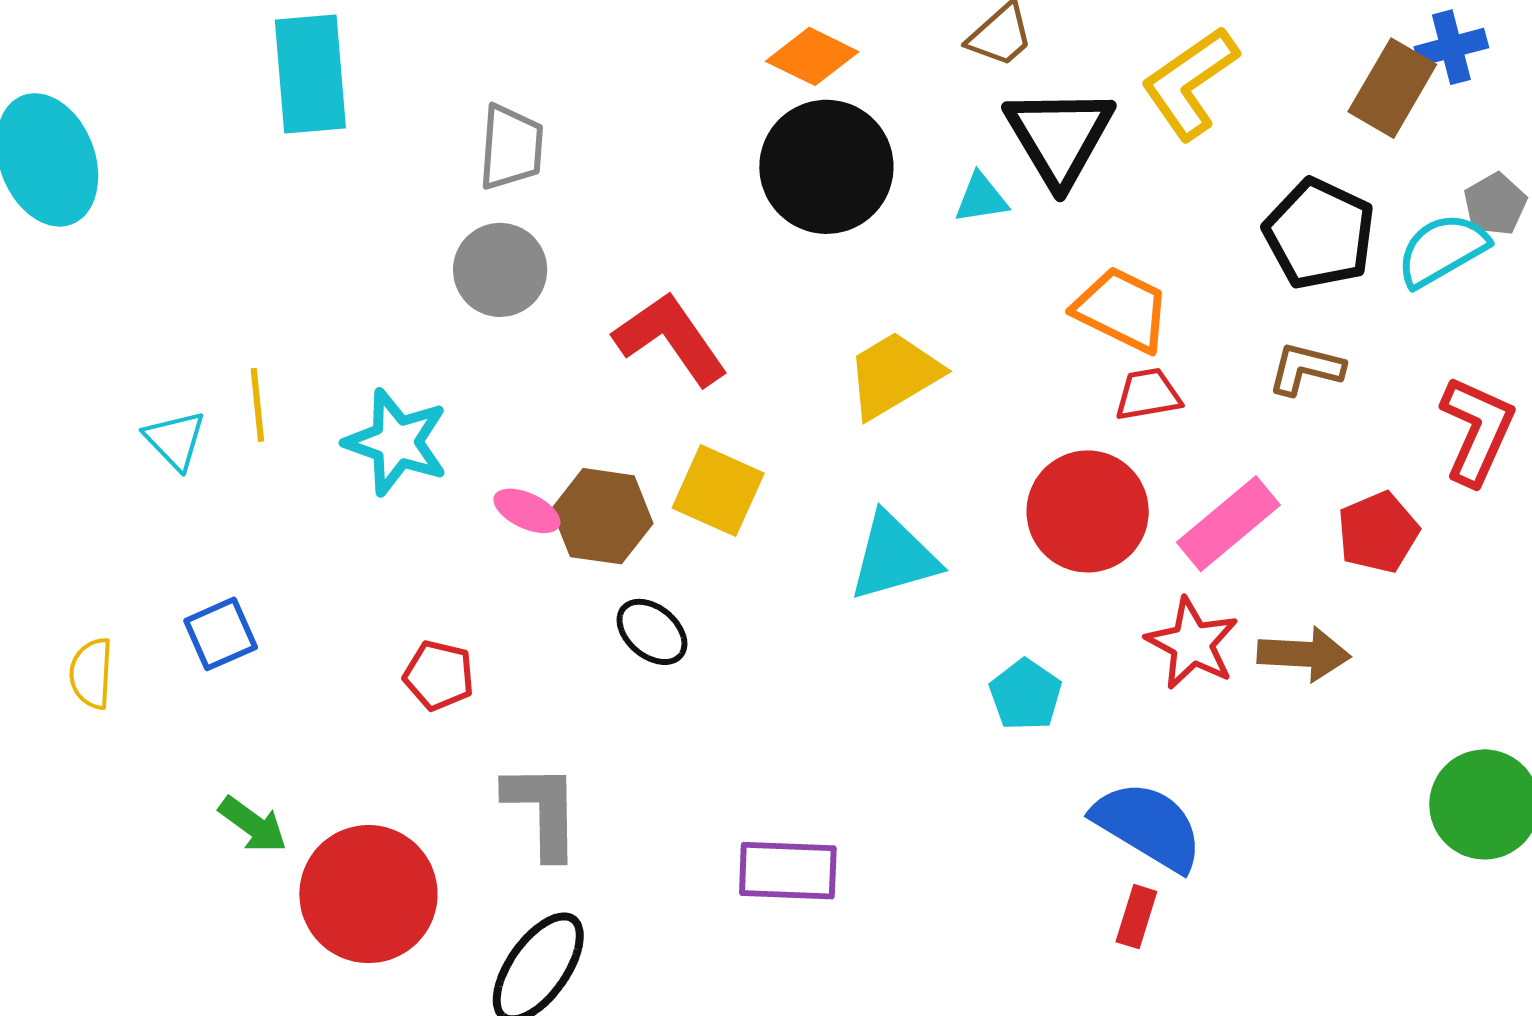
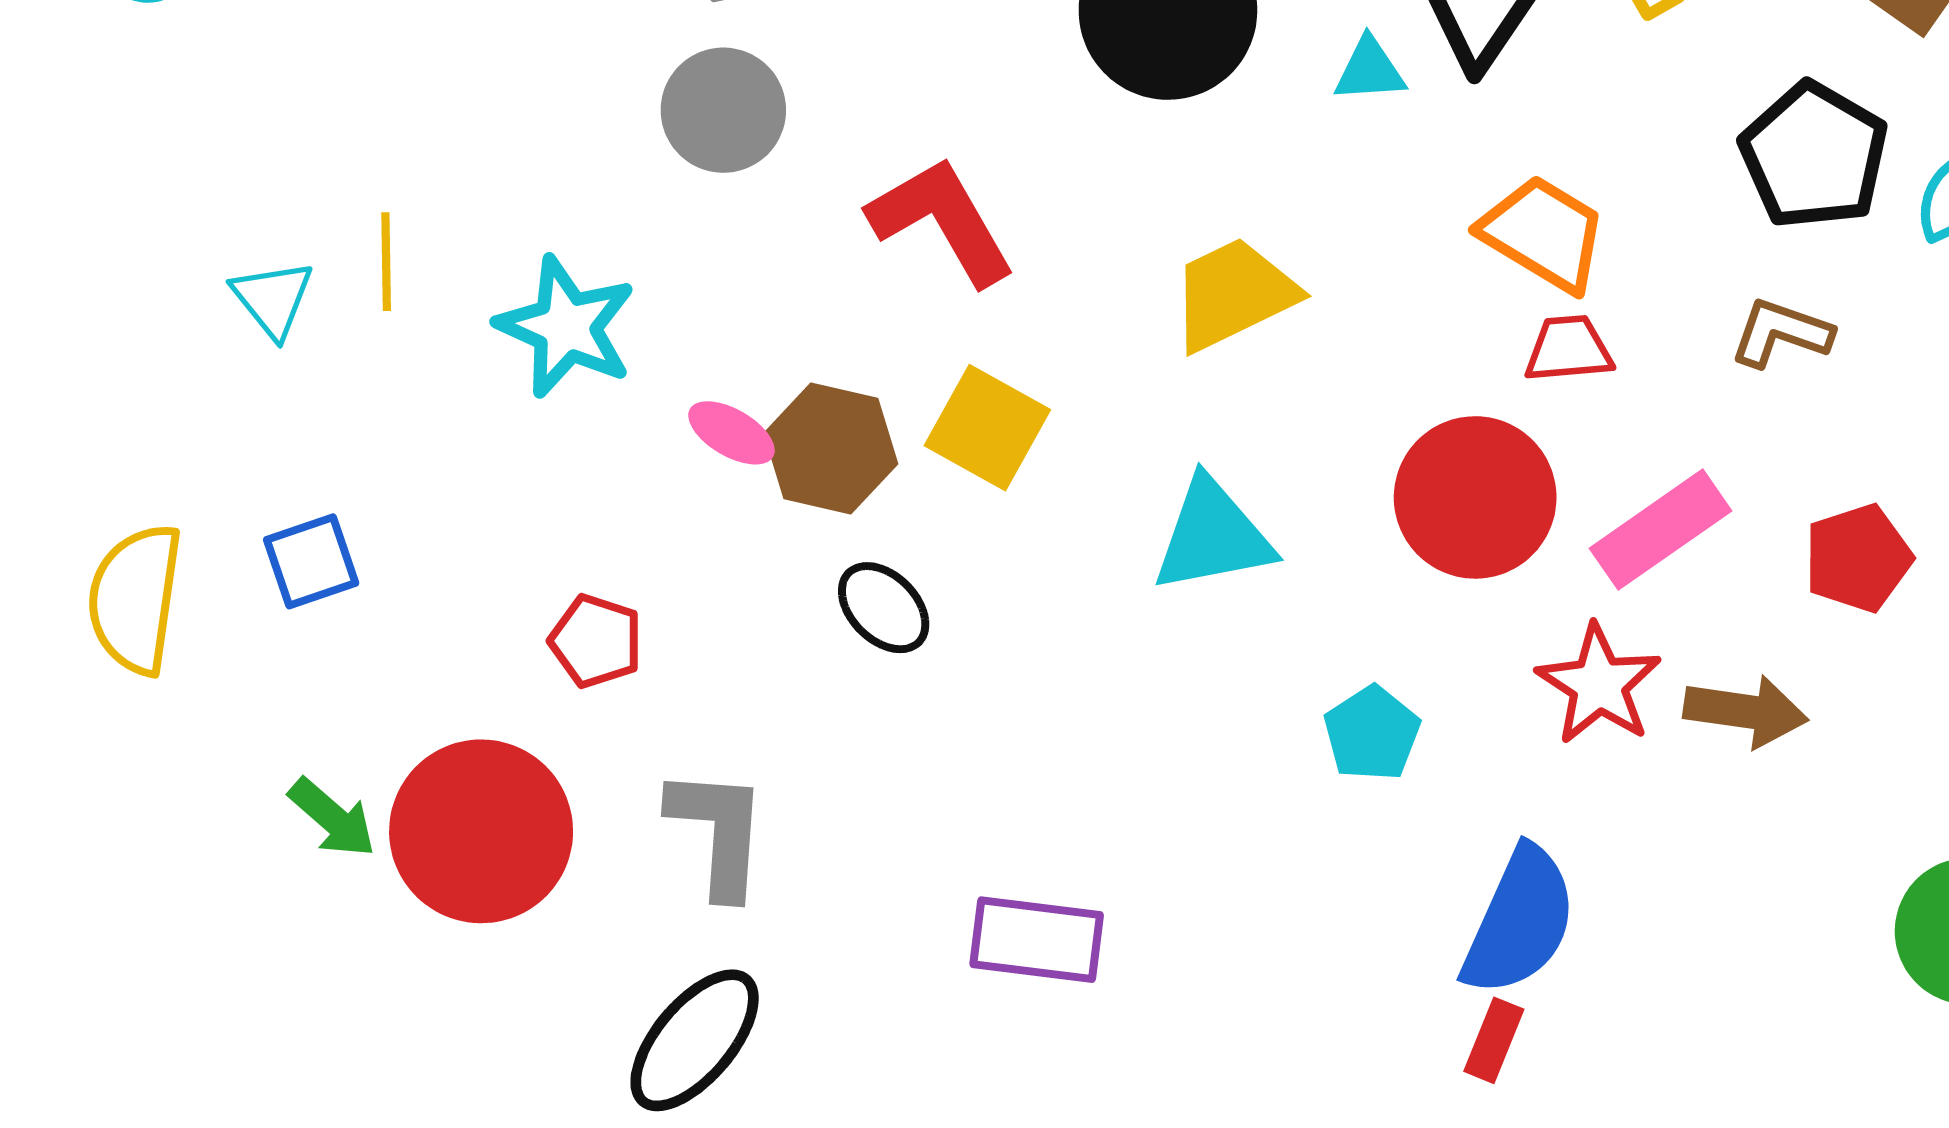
yellow semicircle: (91, 673) -> (135, 599), size x1.6
blue semicircle: (1148, 826) -> (1520, 921), turned 78
red circle: (368, 894) -> (481, 831), moved

